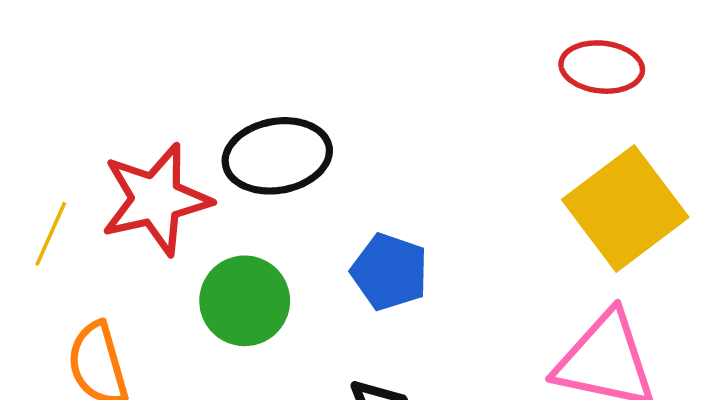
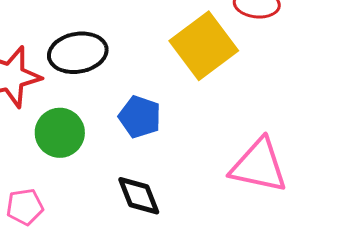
yellow square: (625, 208) -> (204, 46), moved

